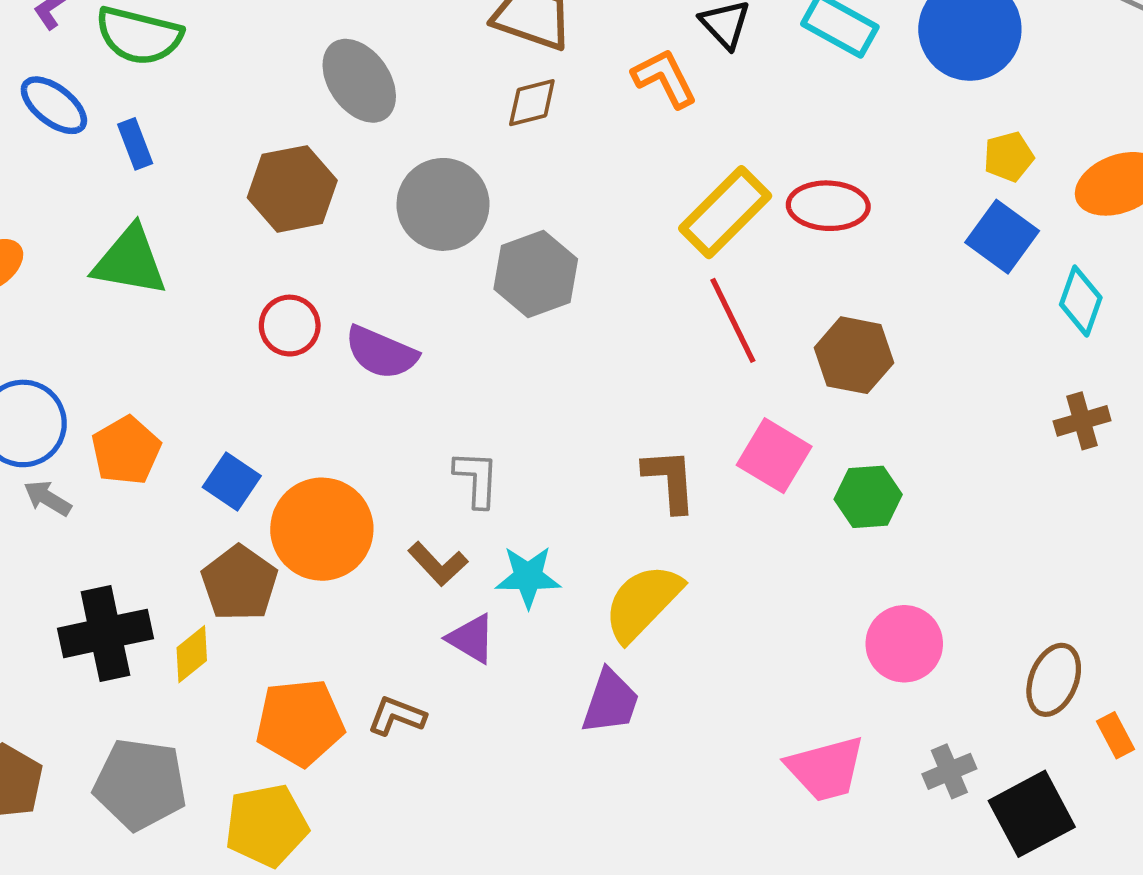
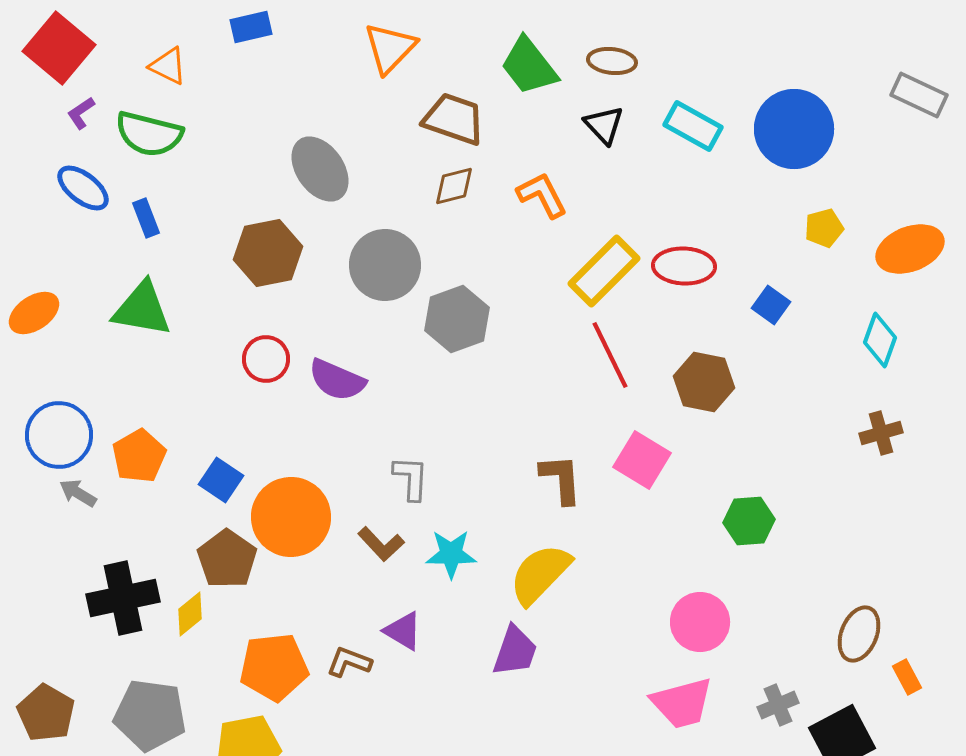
orange L-shape: (665, 78) -> (542, 195), moved
blue square: (1002, 237) -> (771, 305), moved, size x0.7
green hexagon: (868, 497) -> (749, 521), moved
purple triangle: (471, 639) -> (403, 631), moved
pink circle: (904, 644) -> (700, 622), moved

